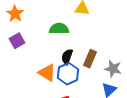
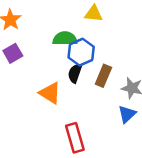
blue hexagon: (68, 74) -> (81, 52), moved

